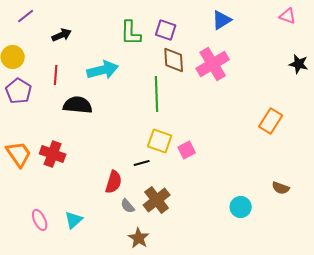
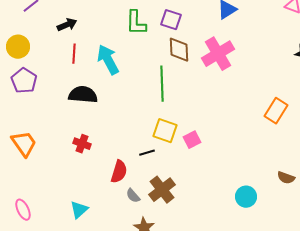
cyan arrow: (103, 70) -> (108, 60), turned -104
red line: (56, 75) -> (74, 54), moved
red cross: (53, 154) -> (82, 144), moved, size x0.7
pink ellipse: (40, 220) -> (23, 210), moved

